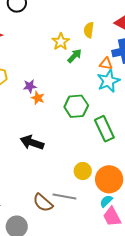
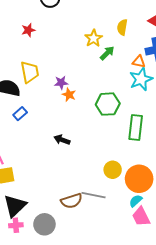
green rectangle: (104, 129) -> (136, 127), turned 30
black arrow: (32, 143) -> (62, 140), size x0.7
brown semicircle: (43, 203) -> (71, 201), turned -60

